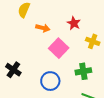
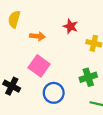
pink square: (59, 48) -> (39, 66), moved

